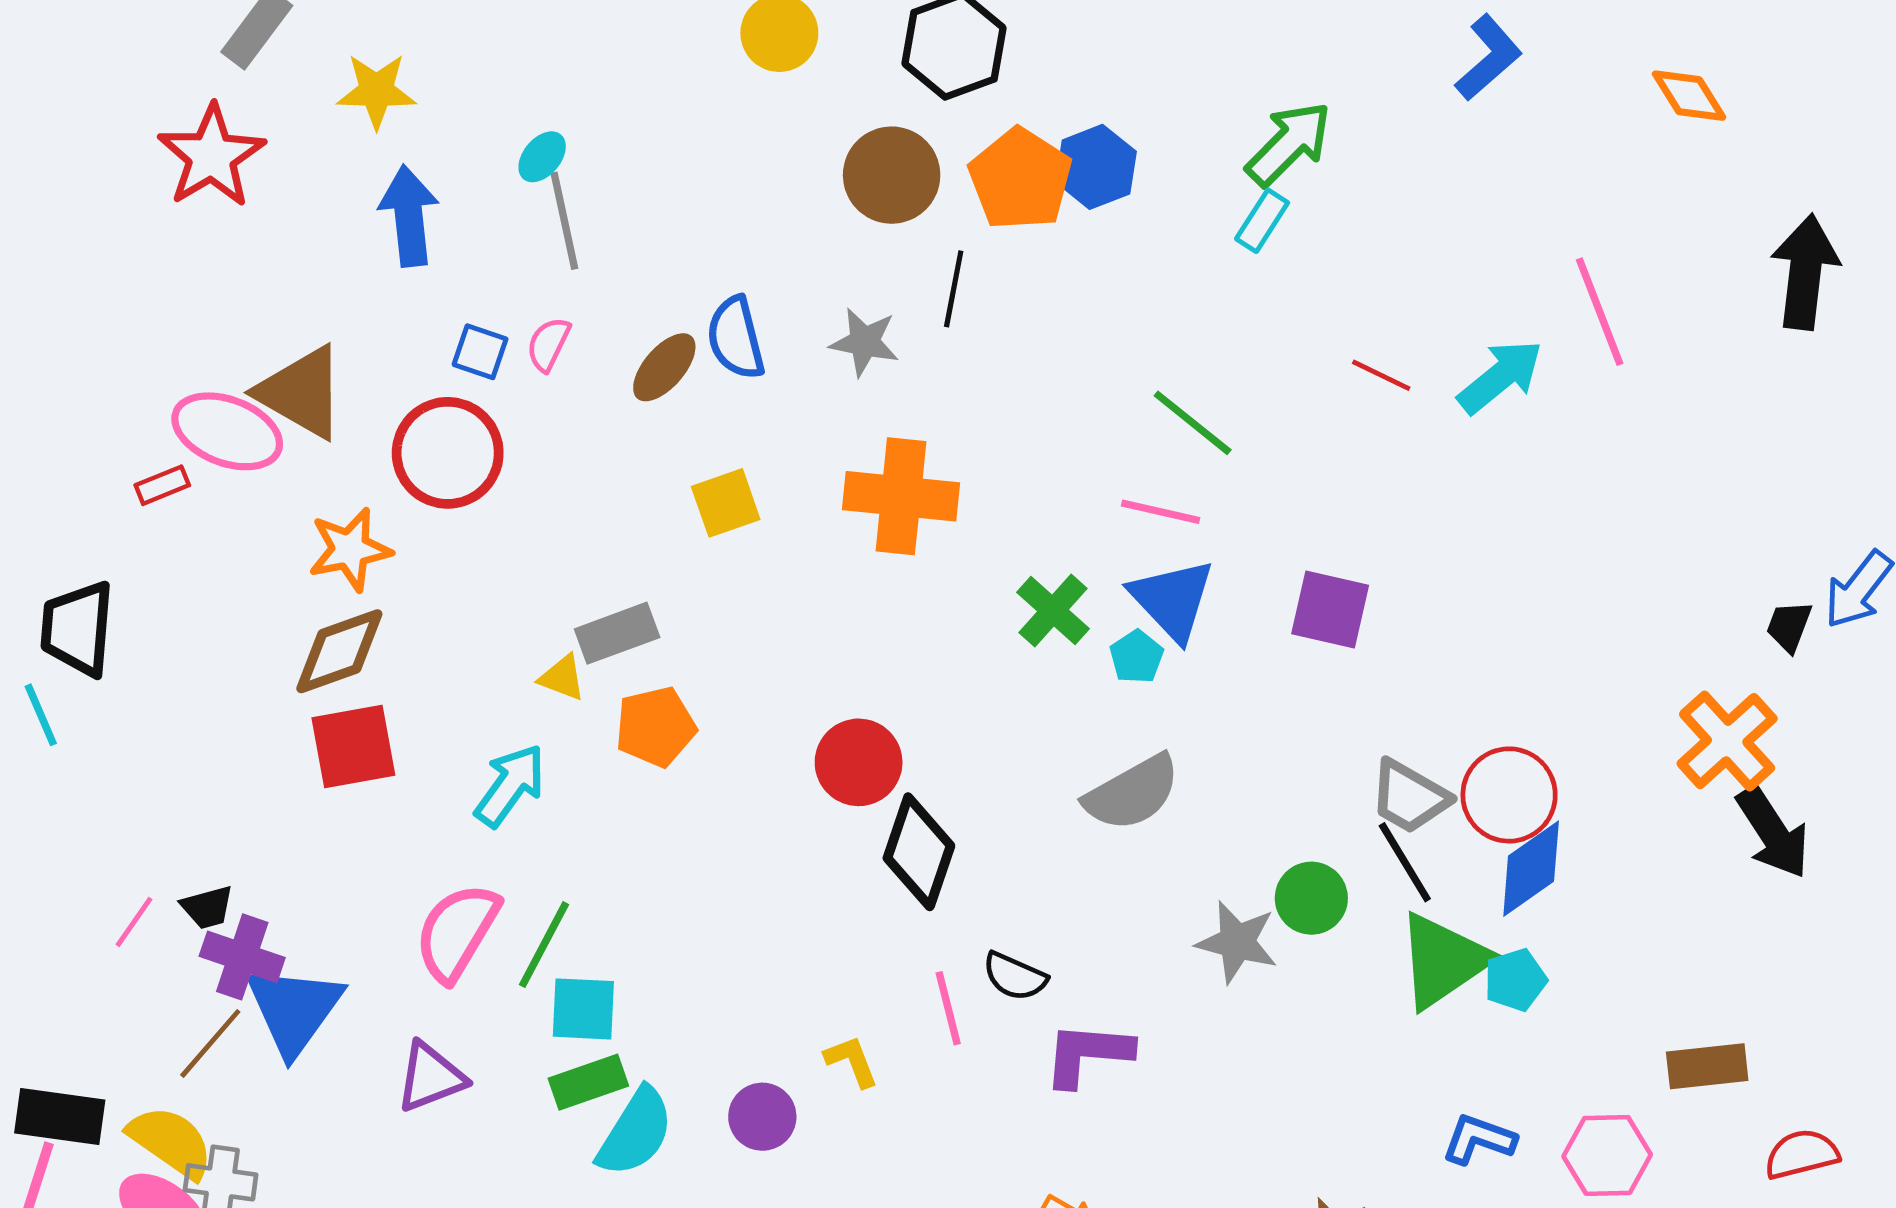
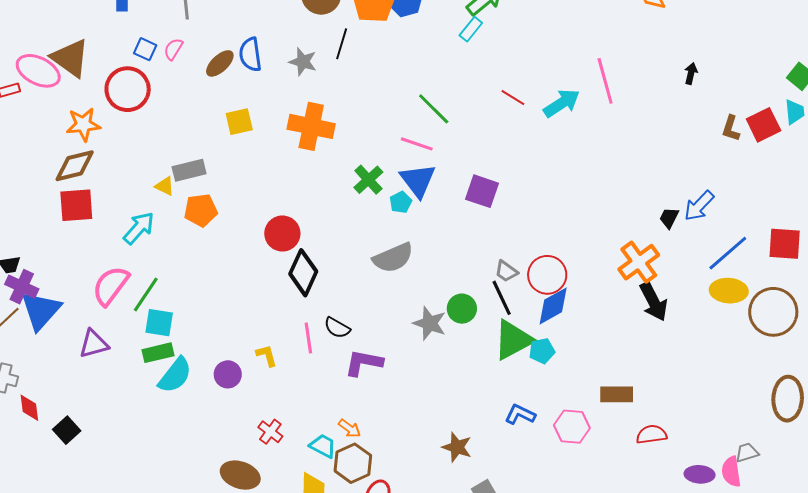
black arrow: (1805, 272) -> (691, 73), size x0.5
gray trapezoid: (1409, 797) -> (506, 271), size x0.7

